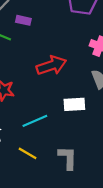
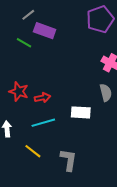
purple rectangle: (23, 20) -> (45, 31), size x1.5
red arrow: (51, 65) -> (42, 98), moved, size x0.6

